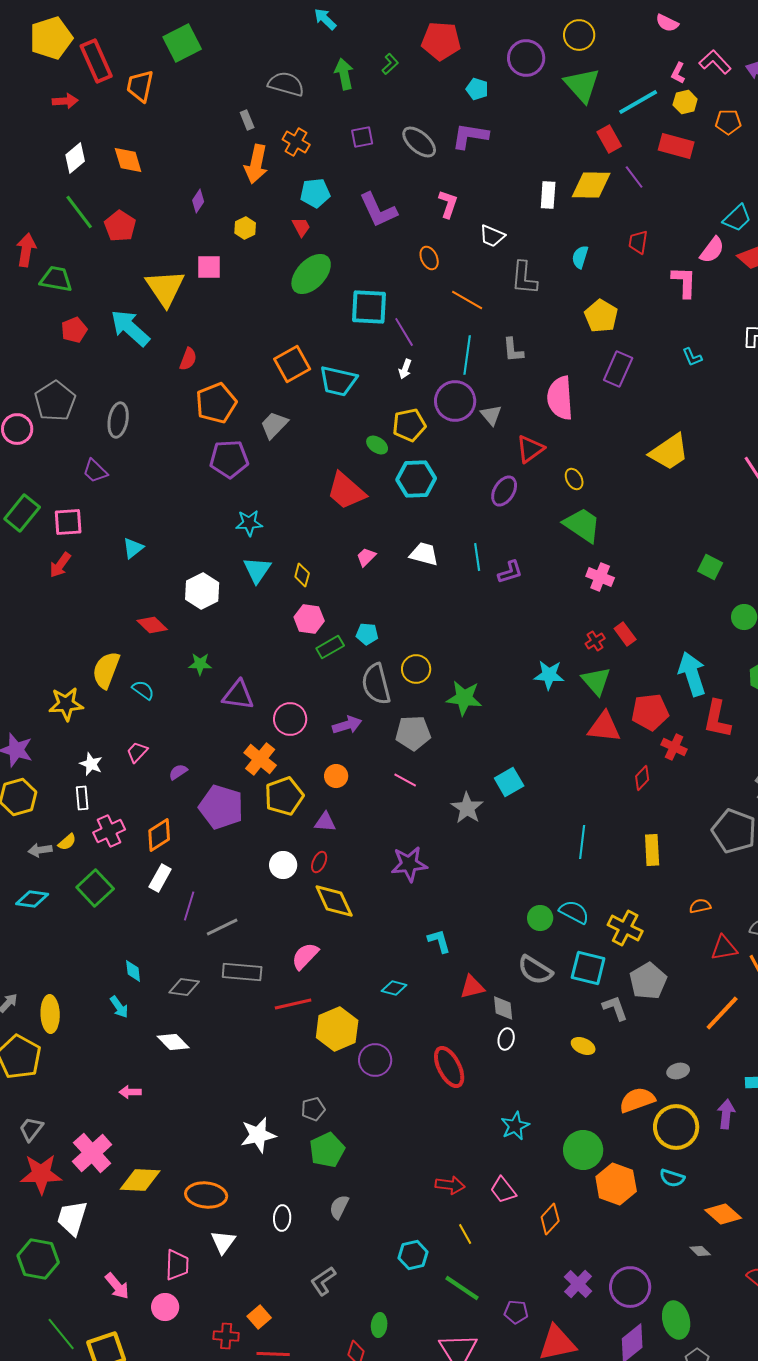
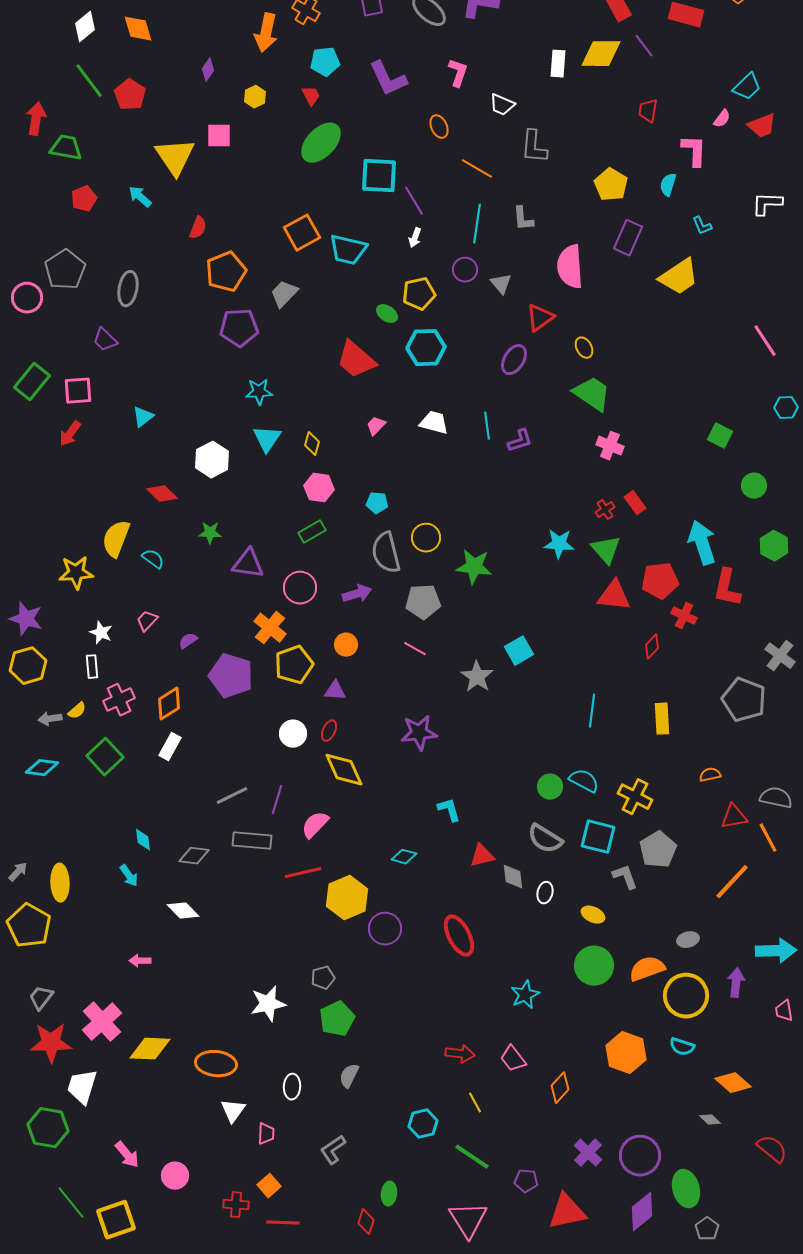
pink semicircle: (712, 250) -> (722, 119), size x0.7
cyan semicircle: (580, 257) -> (668, 185), moved
cyan arrow: (130, 328) -> (140, 197), size x0.6
purple circle: (455, 401) -> (465, 270), size x0.6
yellow trapezoid: (669, 452) -> (679, 277), moved
green rectangle: (330, 647) -> (312, 532), moved
purple line: (189, 906) -> (277, 800), moved
white ellipse: (506, 1039) -> (545, 893), moved
green circle: (583, 1150) -> (594, 966), moved
pink trapezoid: (177, 1265) -> (266, 1134), moved, size x0.7

